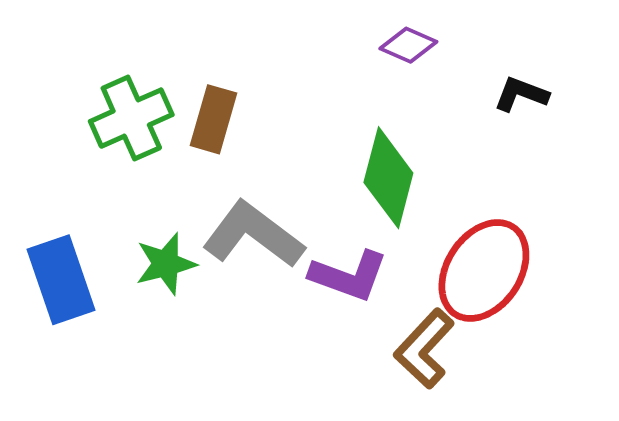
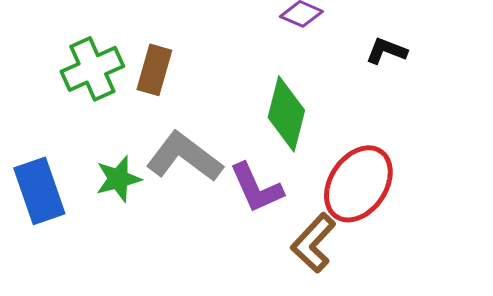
purple L-shape: (349, 276) -> (256, 188), turned 46

